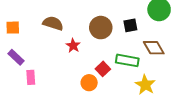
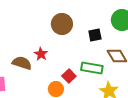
brown semicircle: (53, 23) -> (22, 63), moved
brown circle: (101, 28) -> (62, 24), moved

